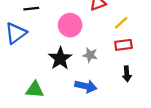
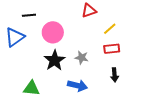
pink circle: (70, 25) -> (53, 32), moved

